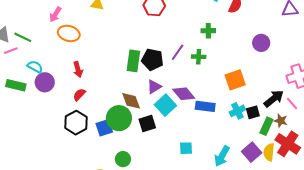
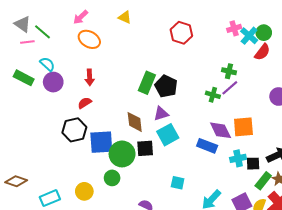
purple line: (178, 52) -> (230, 88), moved
purple diamond: (184, 94) -> (221, 130), moved
green circle: (119, 118) -> (122, 154), moved
blue square: (104, 128) -> (101, 142), size x1.4

